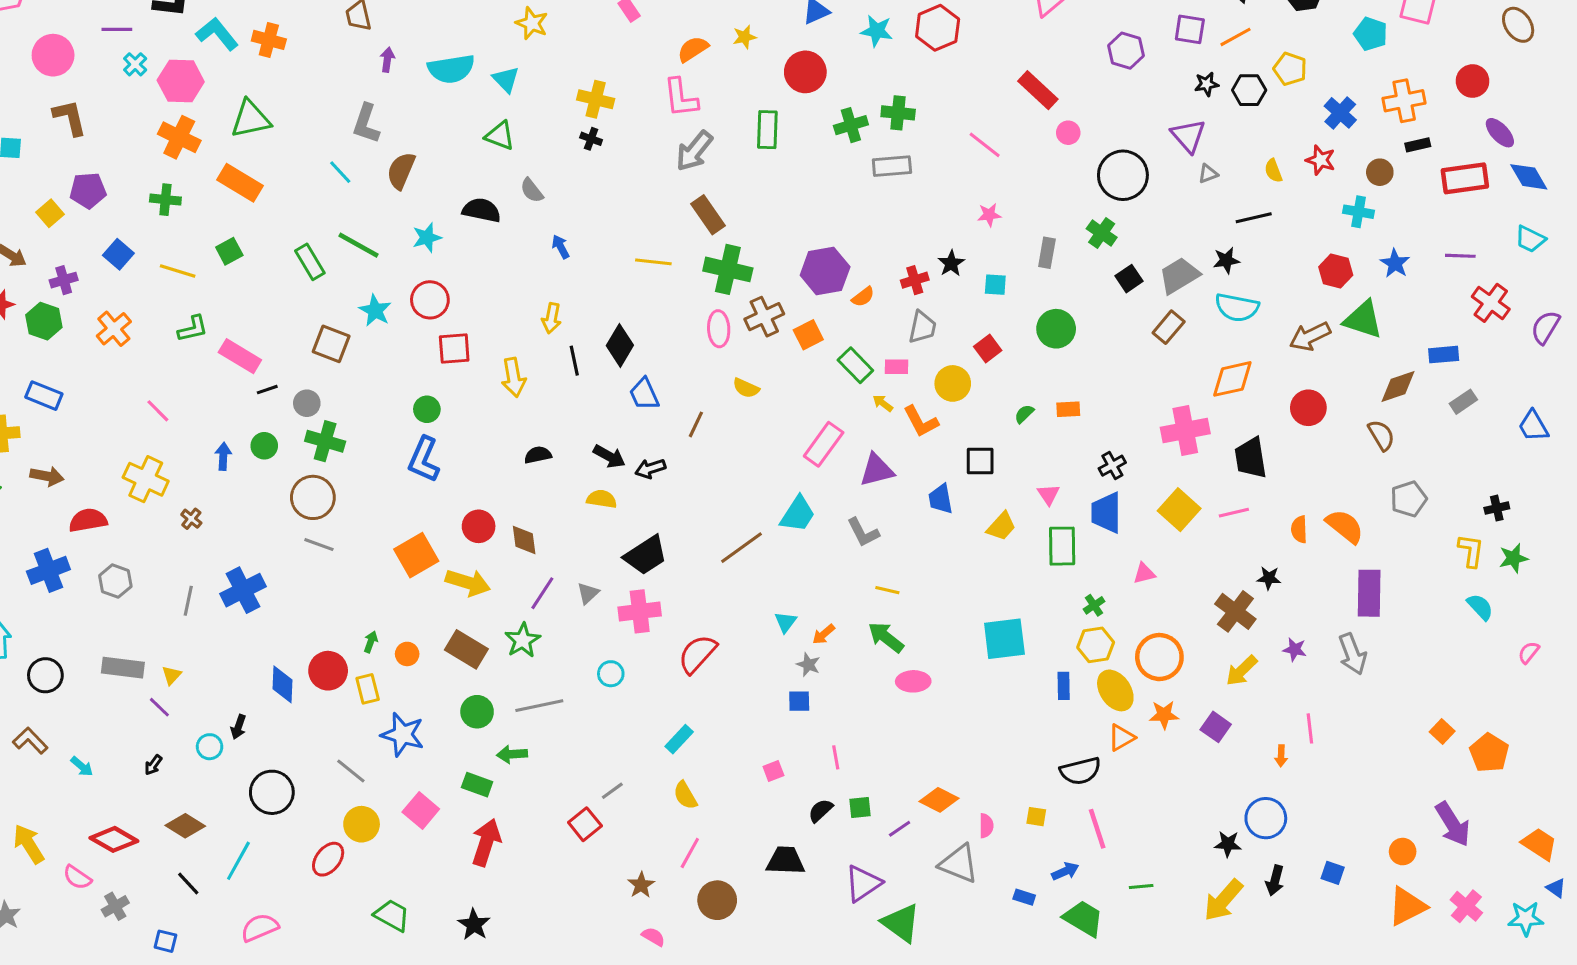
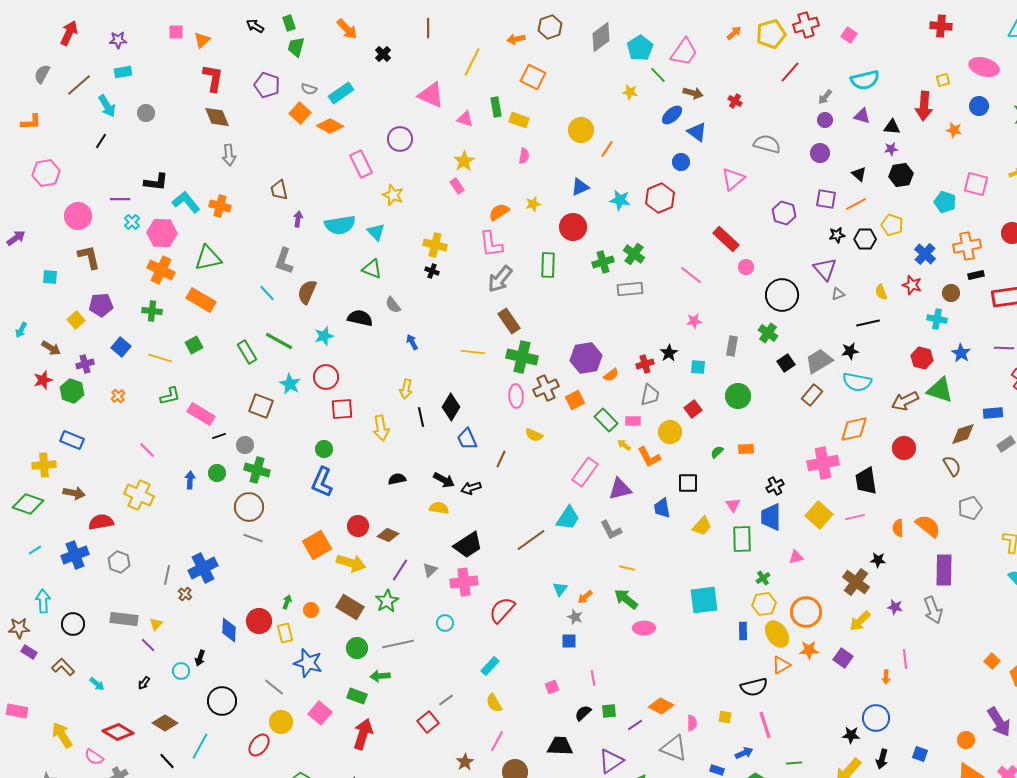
green cross: (898, 113) -> (634, 254), turned 30
orange cross: (114, 329) -> (118, 396), size x0.6
brown cross: (191, 519) -> (185, 594), moved
brown diamond: (524, 540) -> (388, 535), turned -60

